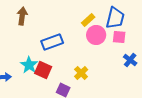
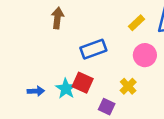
pink circle: (96, 35) -> (145, 55), moved
cyan star: (29, 65) -> (66, 89), moved

